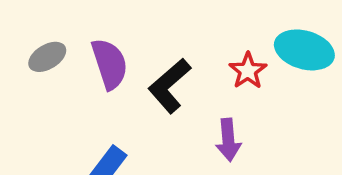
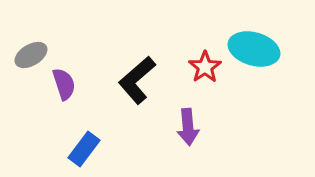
purple semicircle: (110, 64) -> (64, 84), moved, size x0.7

